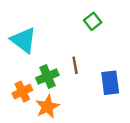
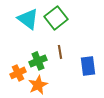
green square: (93, 21) -> (56, 18), moved, size x1.6
cyan triangle: (24, 40) -> (28, 19), moved

